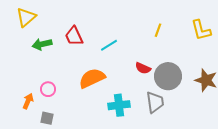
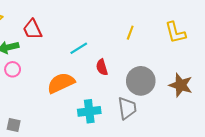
red trapezoid: (74, 36) -> (33, 29), moved
red semicircle: (143, 68) -> (102, 67), moved, turned 49
pink circle: (48, 89) -> (13, 69), moved

